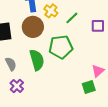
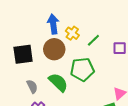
green semicircle: (37, 60) -> (58, 82), turned -30

